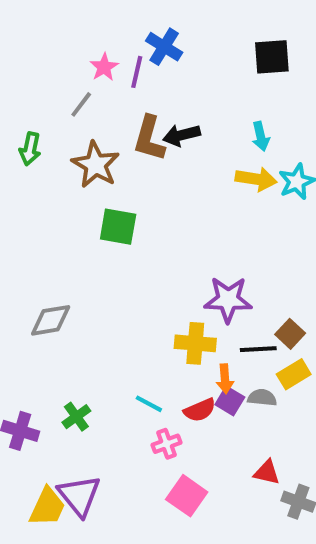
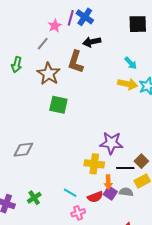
purple line: (137, 72) -> (71, 18), moved
black arrow: (182, 135) -> (92, 42), moved
cyan arrow: (261, 136) -> (131, 63), turned -32

